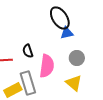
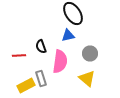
blue triangle: (67, 33) -> (68, 36), moved
gray rectangle: (28, 83) -> (41, 78), size x0.7

